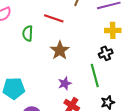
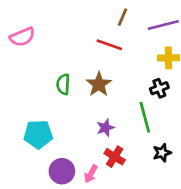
red line: (54, 18) -> (109, 45), moved
green semicircle: (28, 33) -> (63, 84), moved

